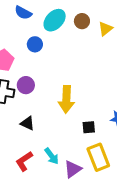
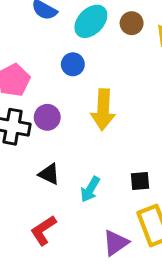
blue circle: (35, 44) -> (73, 64), moved
yellow arrow: (66, 99) -> (103, 110), moved
cyan arrow: (52, 156) -> (90, 189), moved, turned 66

